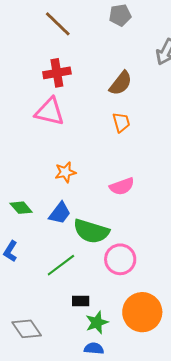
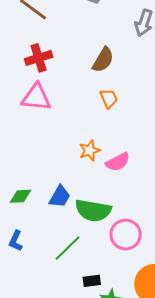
orange star: (65, 172) -> (90, 151), moved
green diamond: (21, 208) -> (21, 196), turned -45

